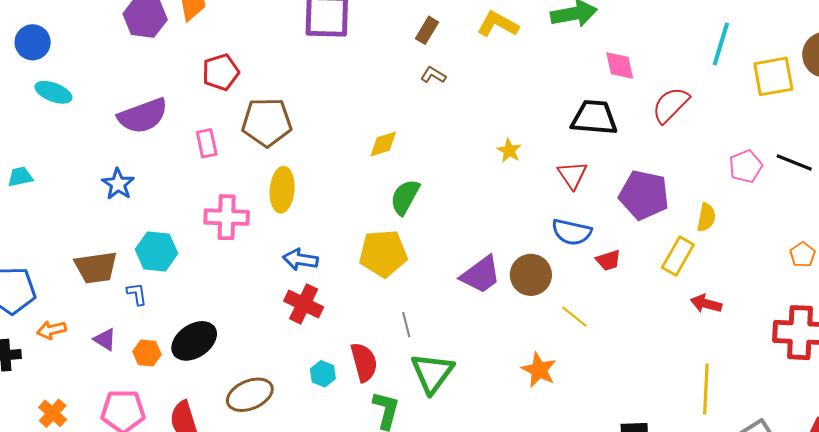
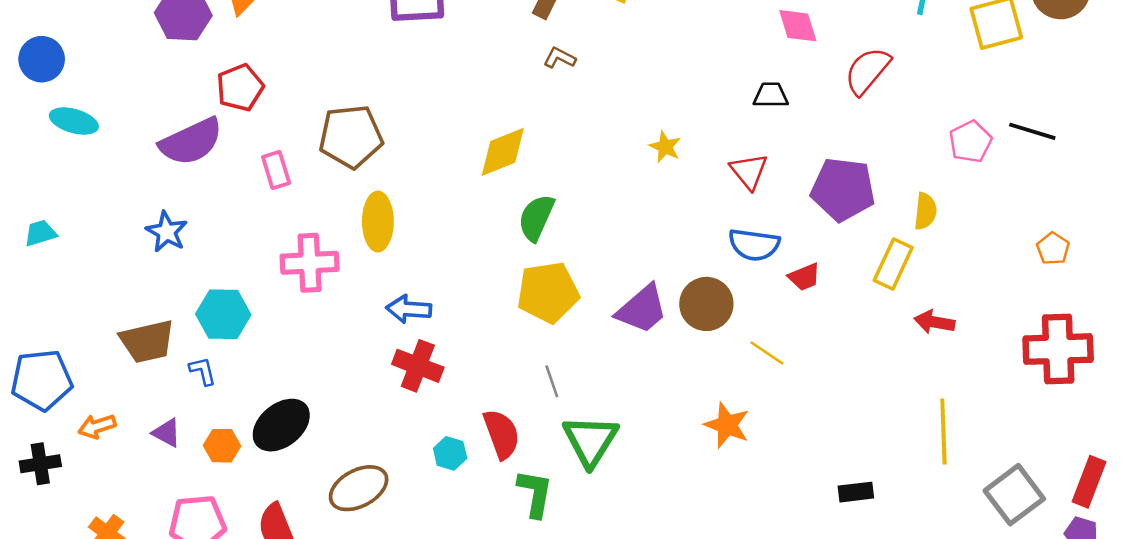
red pentagon: (221, 72) -> (240, 88), moved
black trapezoid: (594, 118) -> (771, 95), size x0.6
yellow diamond: (383, 144) -> (503, 152), size x1.4
yellow pentagon: (383, 253) -> (548, 292), moved

